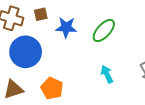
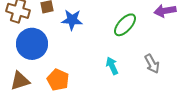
green ellipse: (104, 30) -> (125, 25), moved

